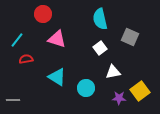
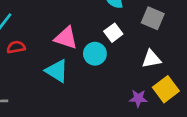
pink triangle: (57, 39) -> (66, 38), moved
white triangle: (113, 72) -> (151, 59), moved
cyan circle: (86, 88) -> (95, 54), moved

